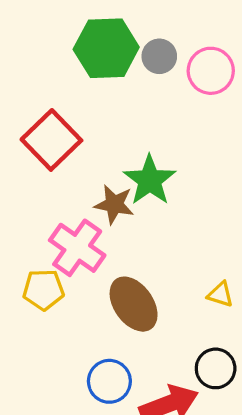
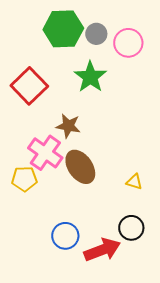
green star: (150, 180) -> (90, 77), moved
brown ellipse: (134, 304) -> (80, 167), moved

